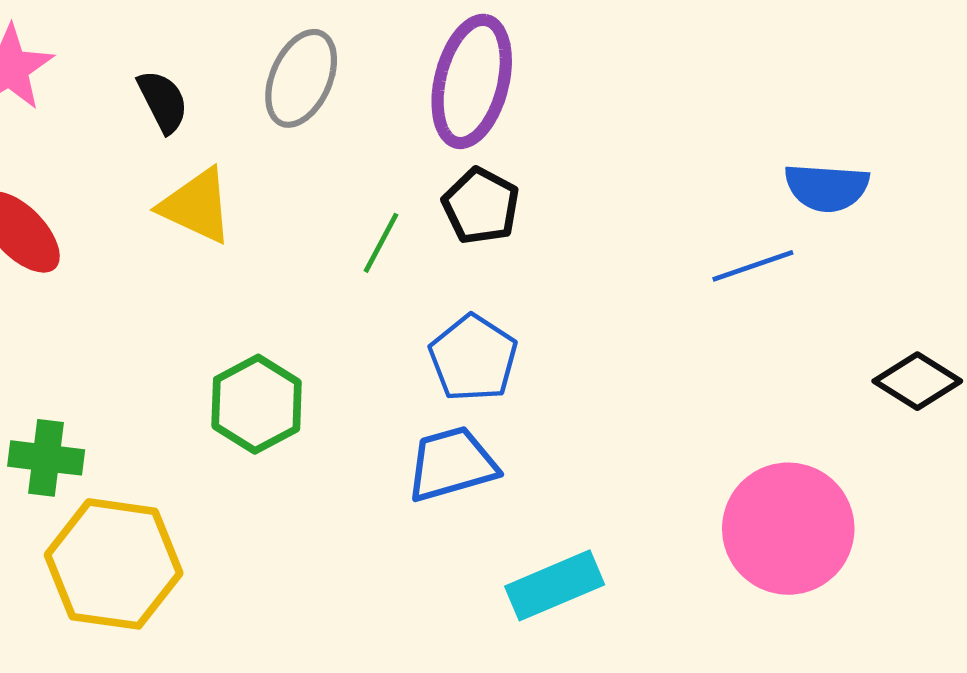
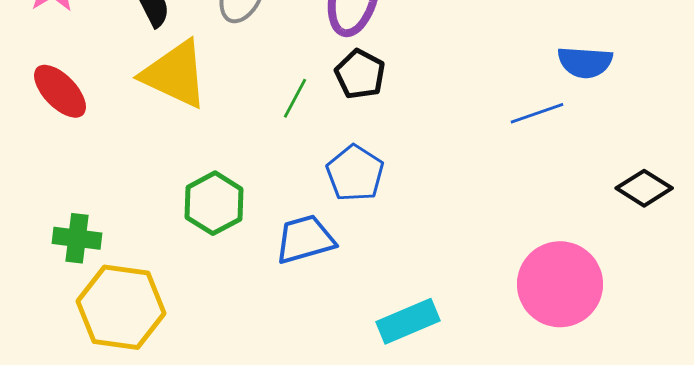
yellow triangle: (197, 206) -> (175, 74), size x1.4
blue trapezoid: (452, 464) -> (305, 239), moved

